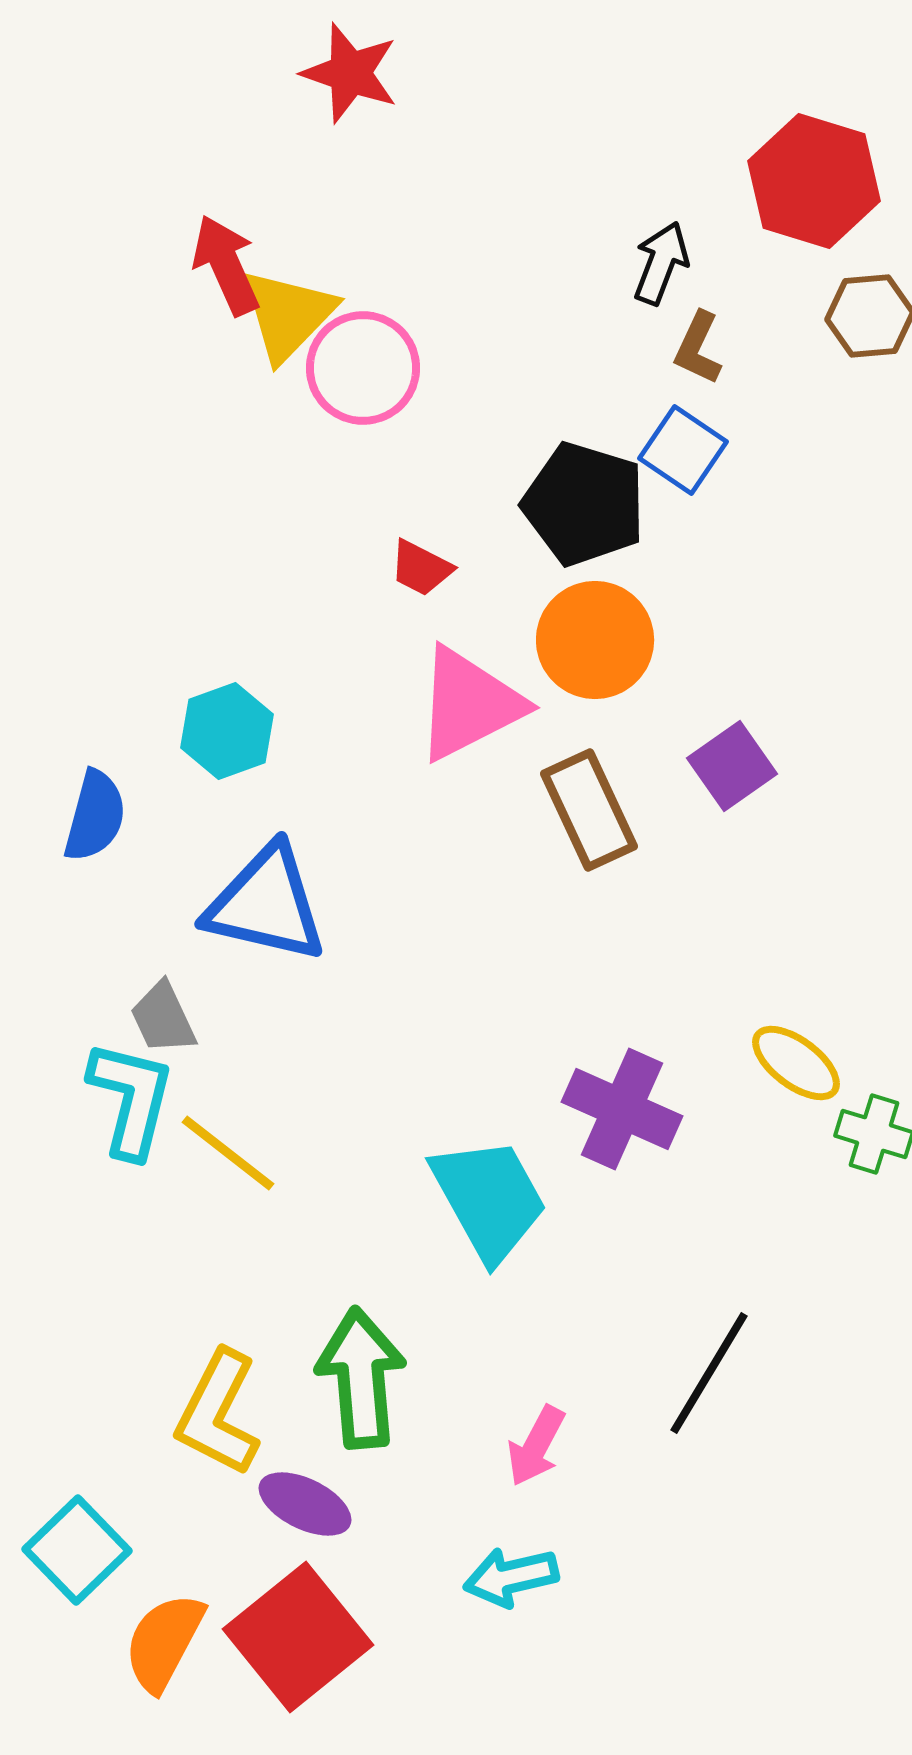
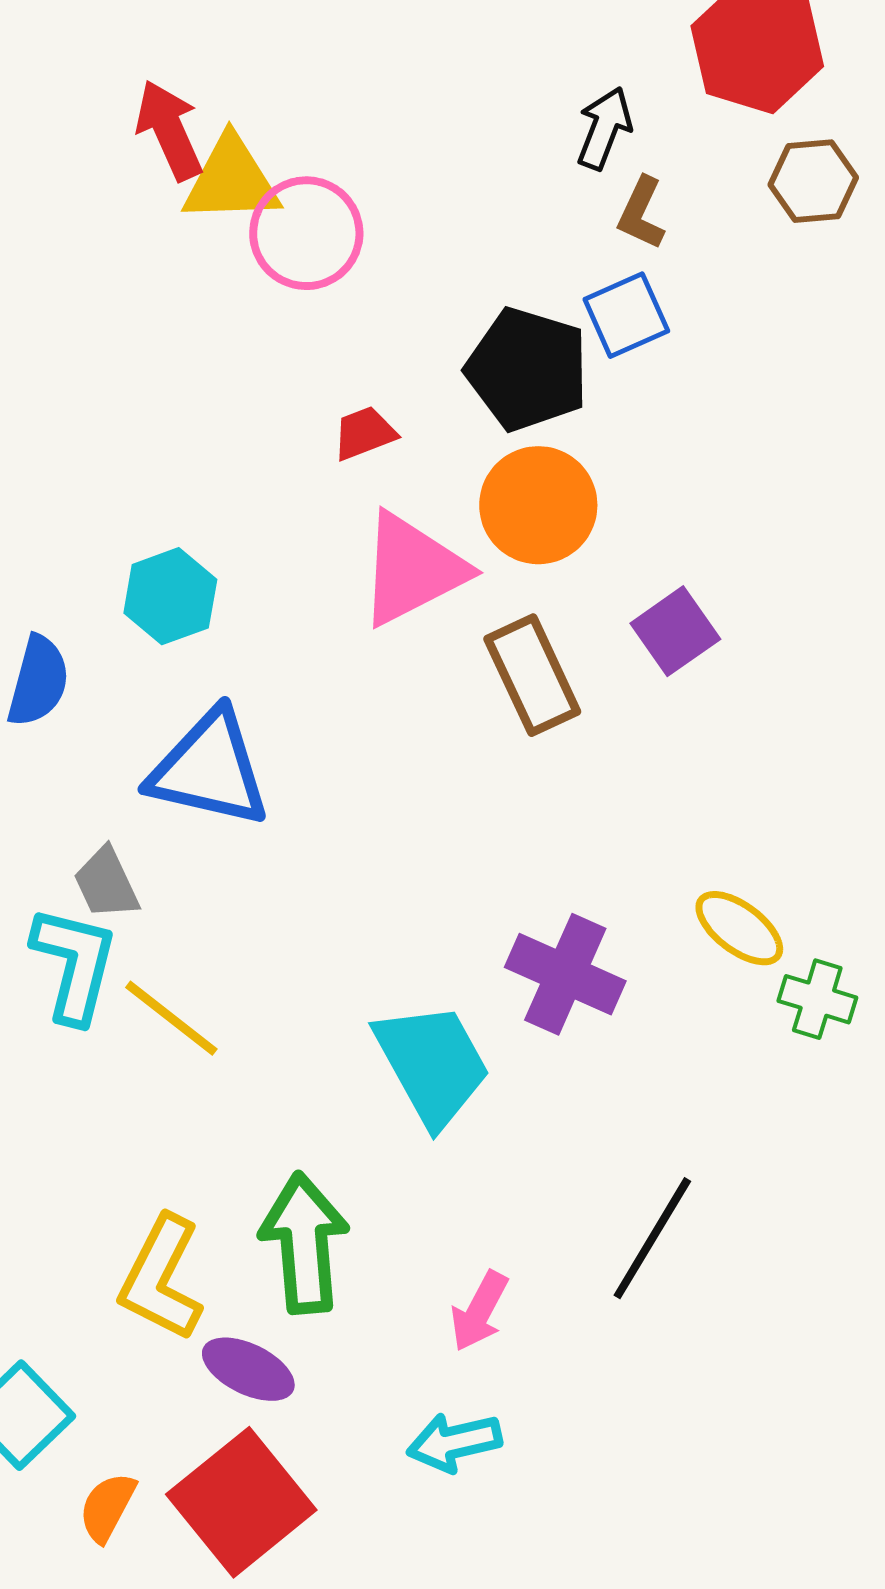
yellow triangle: (288, 315) -> (231, 180), turned 44
blue square: (683, 450) -> (626, 315), turned 32
red trapezoid: (421, 568) -> (364, 433), turned 132
orange semicircle: (164, 1642) -> (107, 1507), size x0.7

